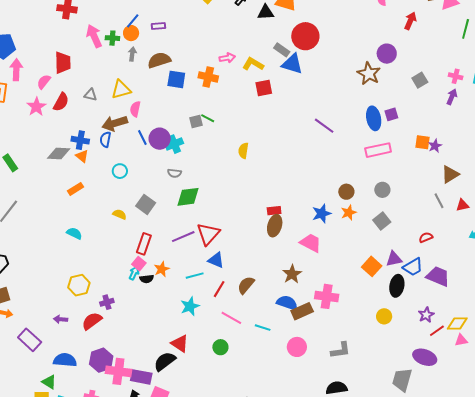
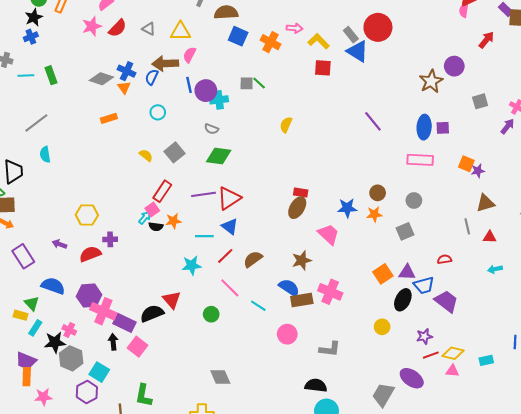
cyan semicircle: (74, 233) -> (45, 154), moved, turned -140

